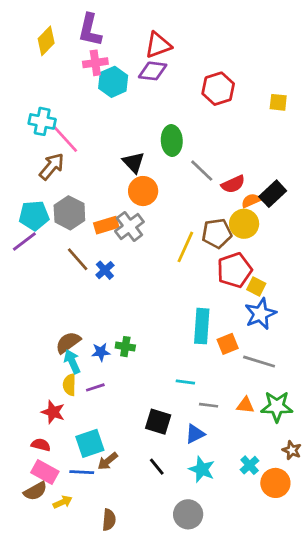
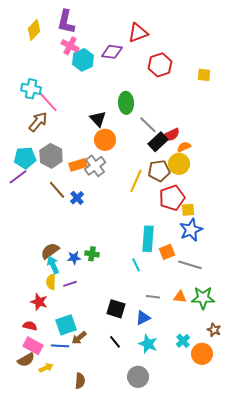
red triangle: (158, 45) -> (138, 33), moved
pink cross: (95, 63) -> (70, 46), turned 36
black rectangle: (273, 194) -> (158, 142), moved
yellow square: (256, 287) -> (188, 210), turned -32
cyan line: (185, 382) -> (136, 265), moved, turned 56

